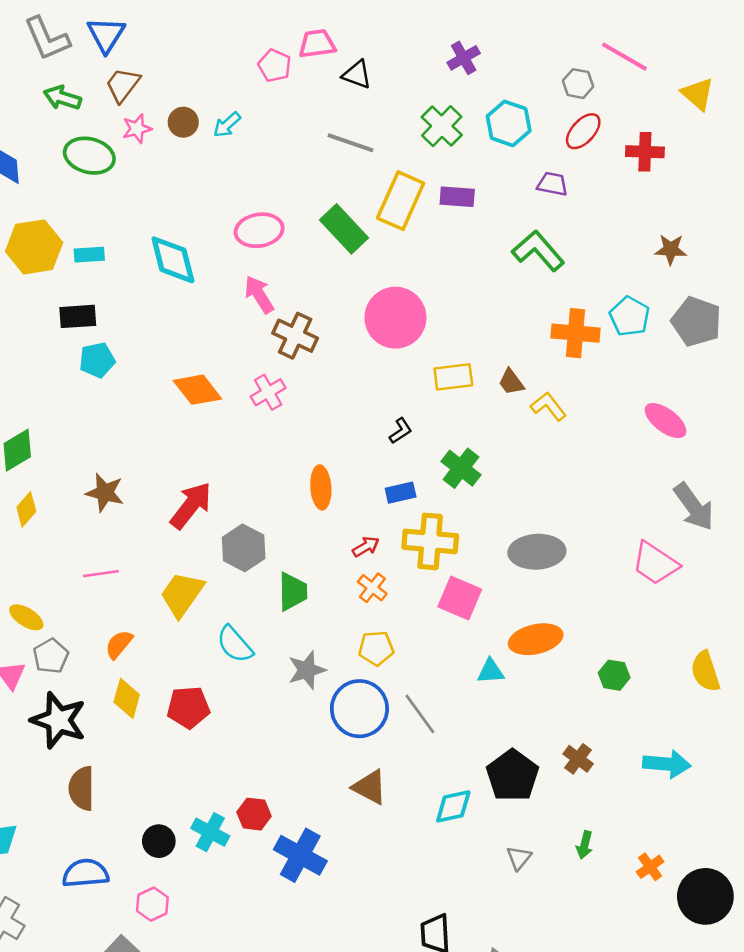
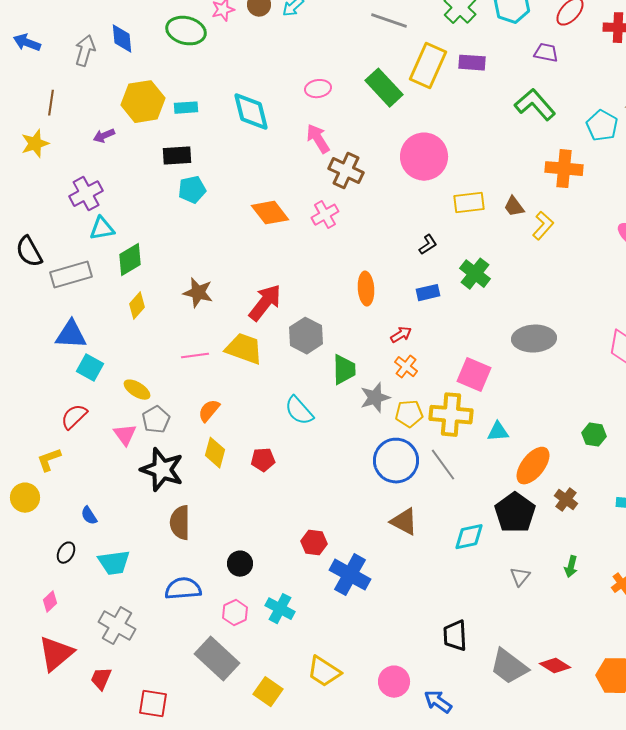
pink ellipse: (259, 230) -> (318, 89), size x0.7
cyan pentagon: (630, 316) -> (602, 126), moved
yellow L-shape: (548, 406) -> (543, 226), turned 80
yellow cross: (430, 541) -> (451, 415), moved
yellow trapezoid: (182, 594) -> (244, 349), moved, turned 75
orange ellipse: (536, 639) -> (533, 466), moved, turned -39
gray star: (307, 670) -> (375, 398), moved
red pentagon: (188, 707) -> (263, 460), size x0.7
cyan cross: (210, 832) -> (280, 609), moved

